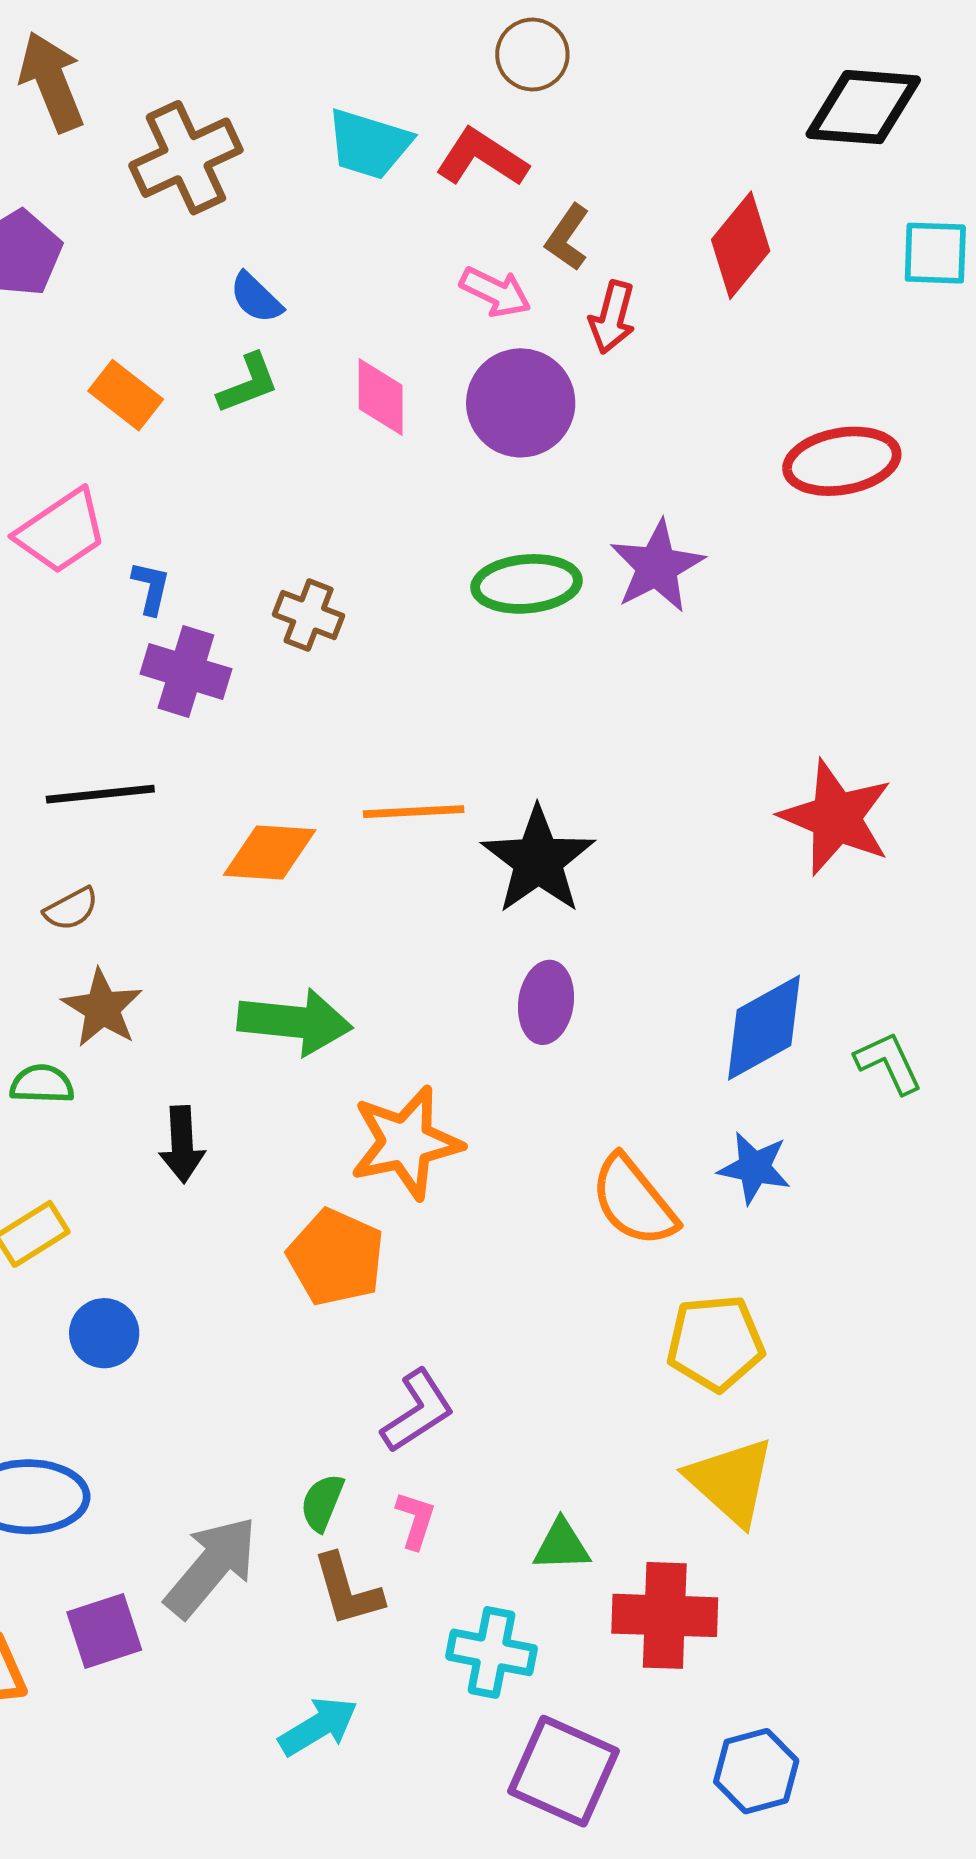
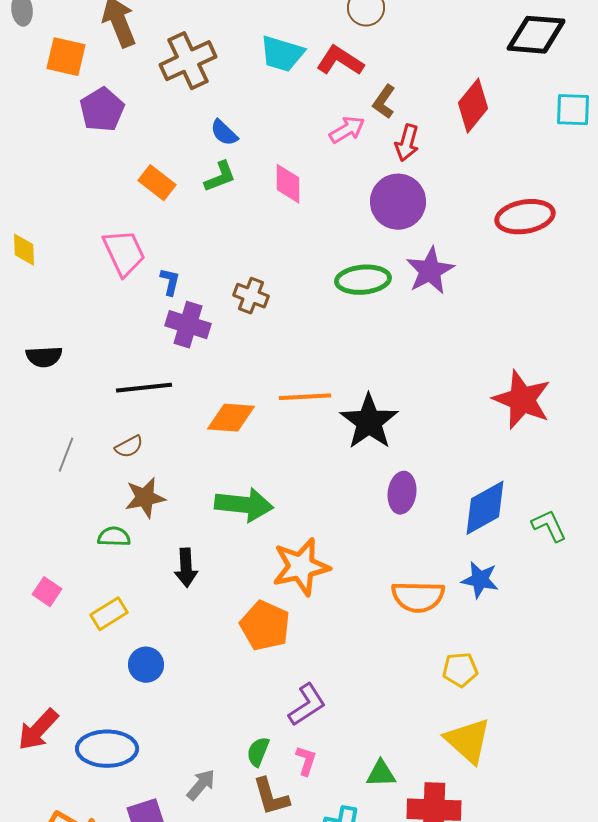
pink arrow: (495, 292) -> (347, 130), turned -57
purple circle: (521, 403) -> (398, 202), moved
pink trapezoid: (61, 531) -> (124, 253), turned -81
purple ellipse: (546, 1002) -> (402, 493), moved
brown star: (102, 1008) -> (145, 498), turned 30
orange semicircle: (634, 1201) -> (418, 597), turned -50
yellow pentagon: (715, 1343) -> (460, 670), size x0.7
gray arrow: (211, 1567) -> (201, 785), size x0.6

